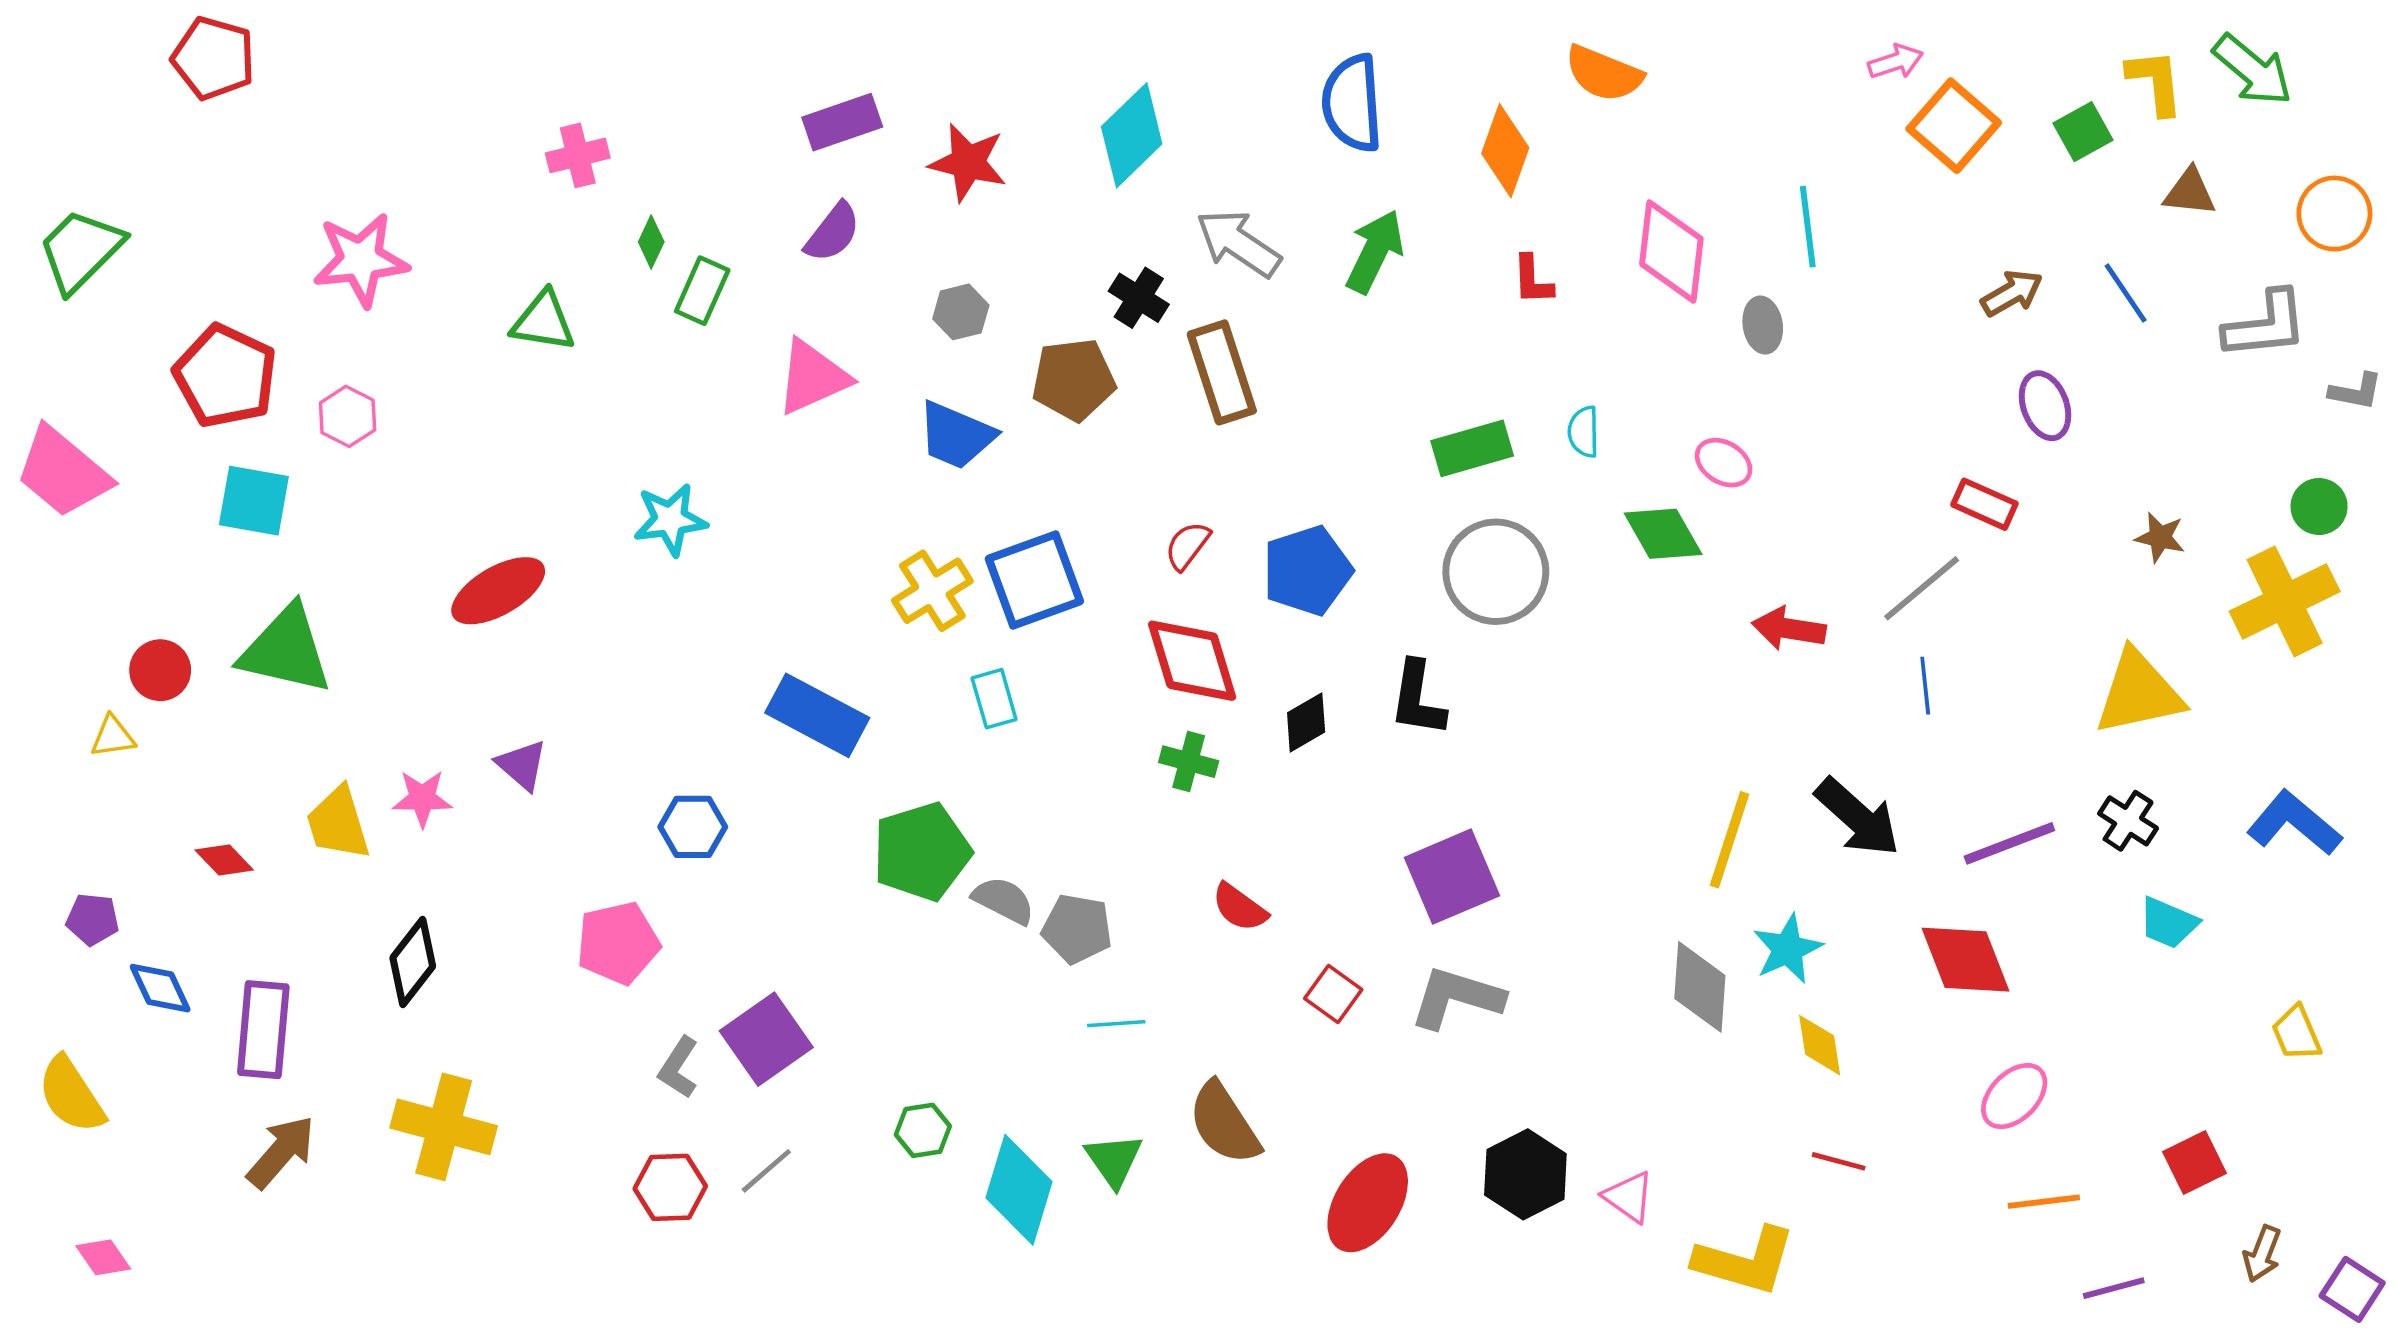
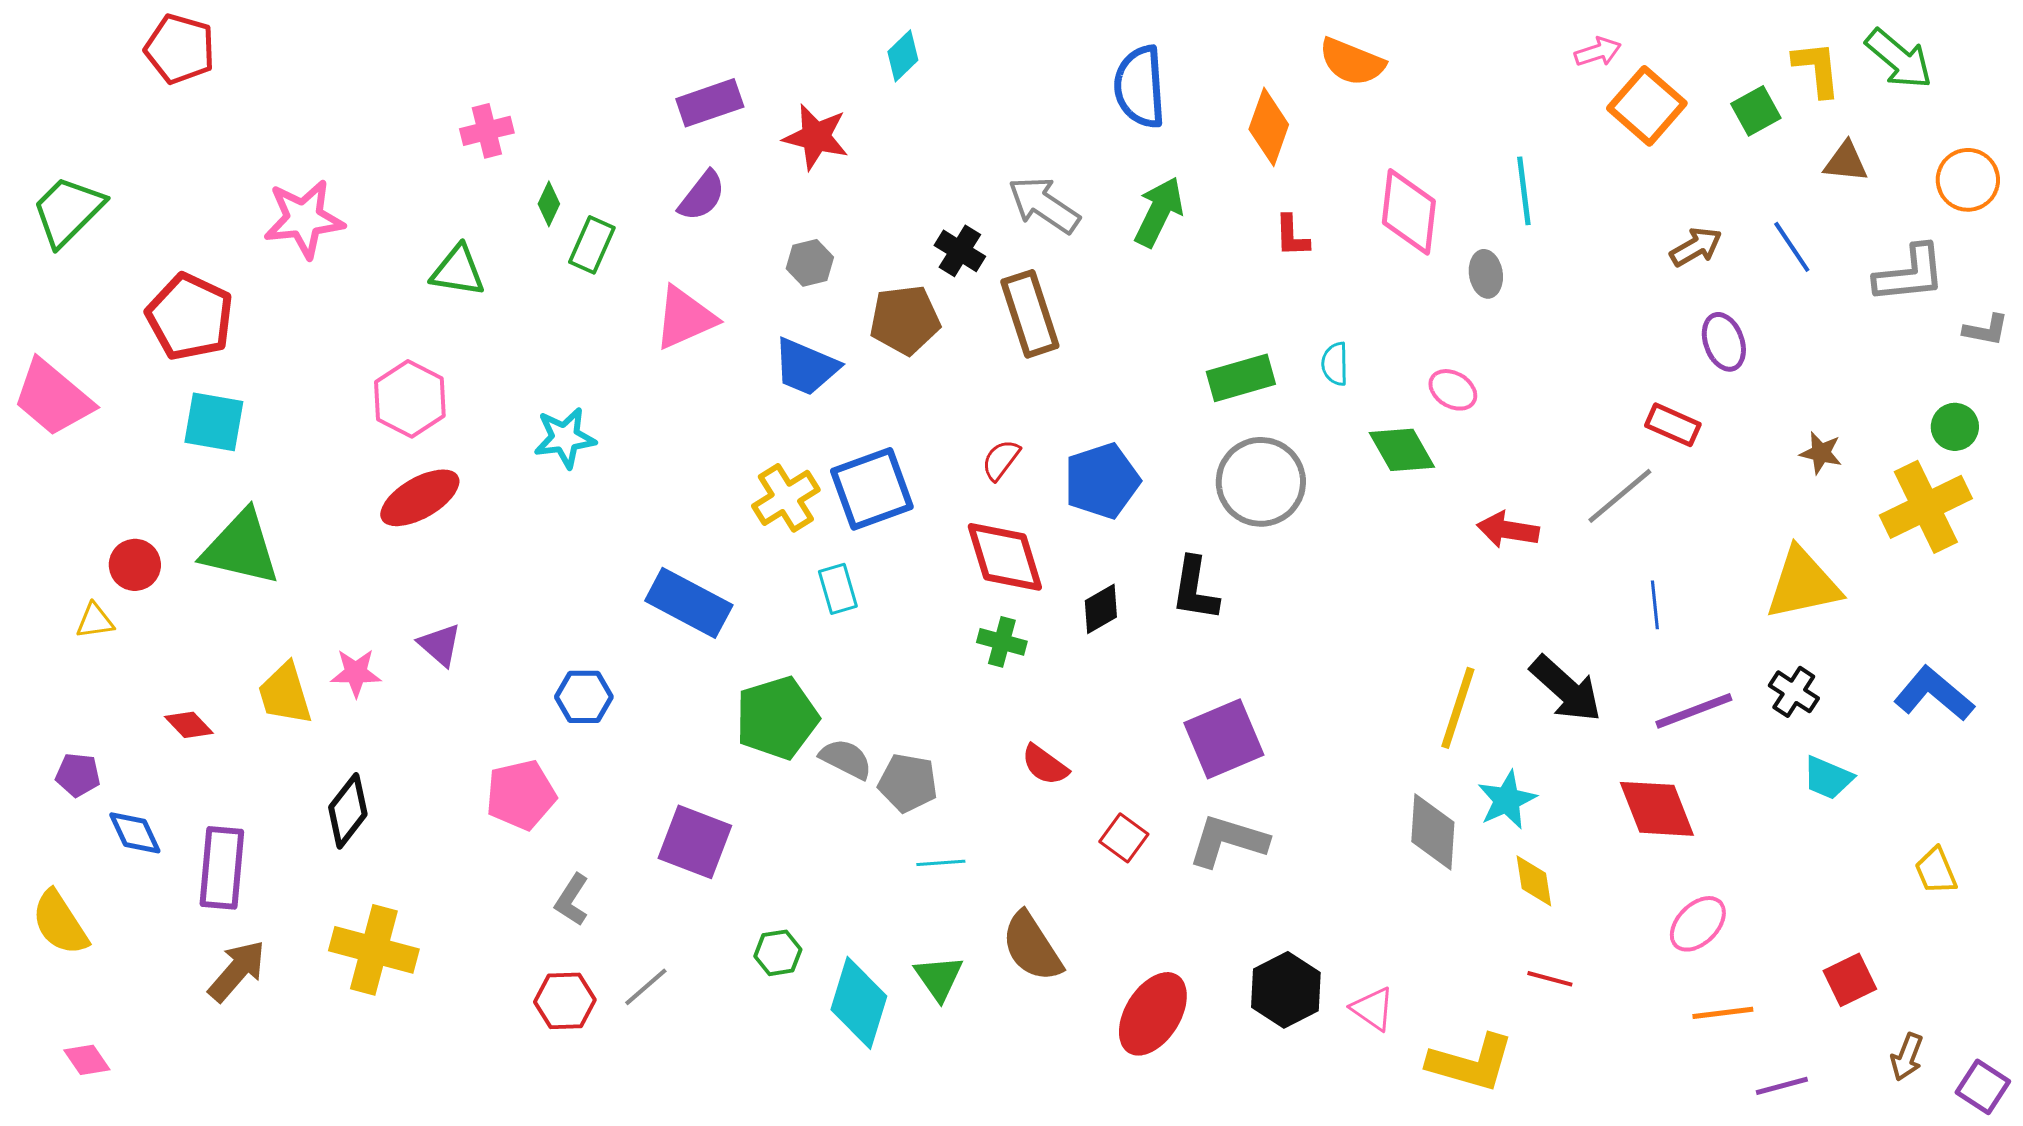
cyan diamond: (1132, 135) -> (903, 56), moved, size x0.6
pink hexagon: (348, 416) -> (410, 399), moved, size x1.5
blue line: (1925, 686) -> (1655, 605), moved
purple square: (766, 1039) -> (695, 842), moved, turned -34

